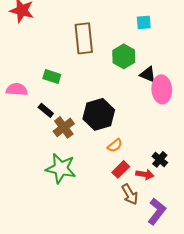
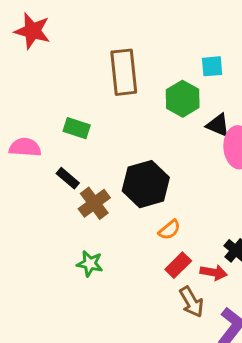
cyan square: (144, 22) -> (212, 66), moved
green star: (61, 168) -> (90, 264), size x0.6

